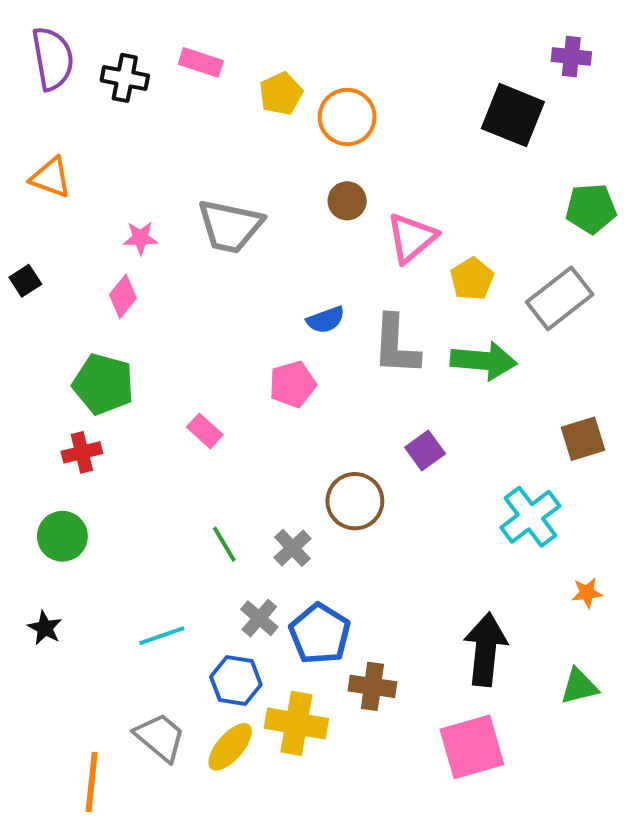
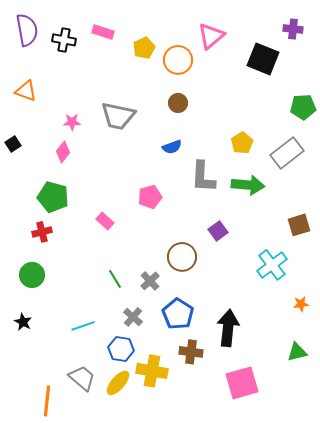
pink triangle: (411, 238) -> (211, 36), moved
blue semicircle: (326, 320) -> (172, 147), moved
blue pentagon: (320, 634) -> (178, 314), moved
black arrow: (486, 649) -> (228, 328), moved

